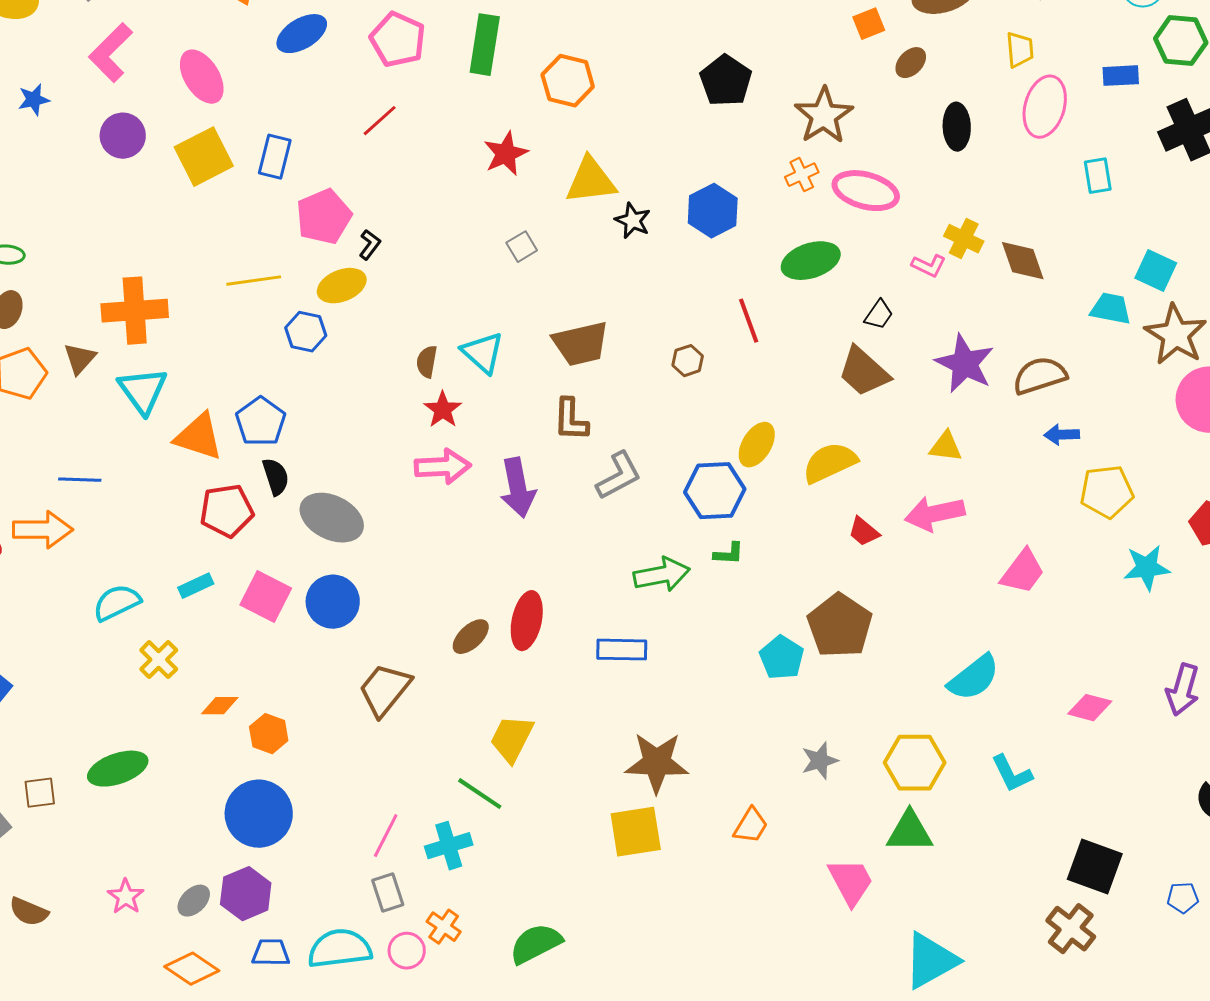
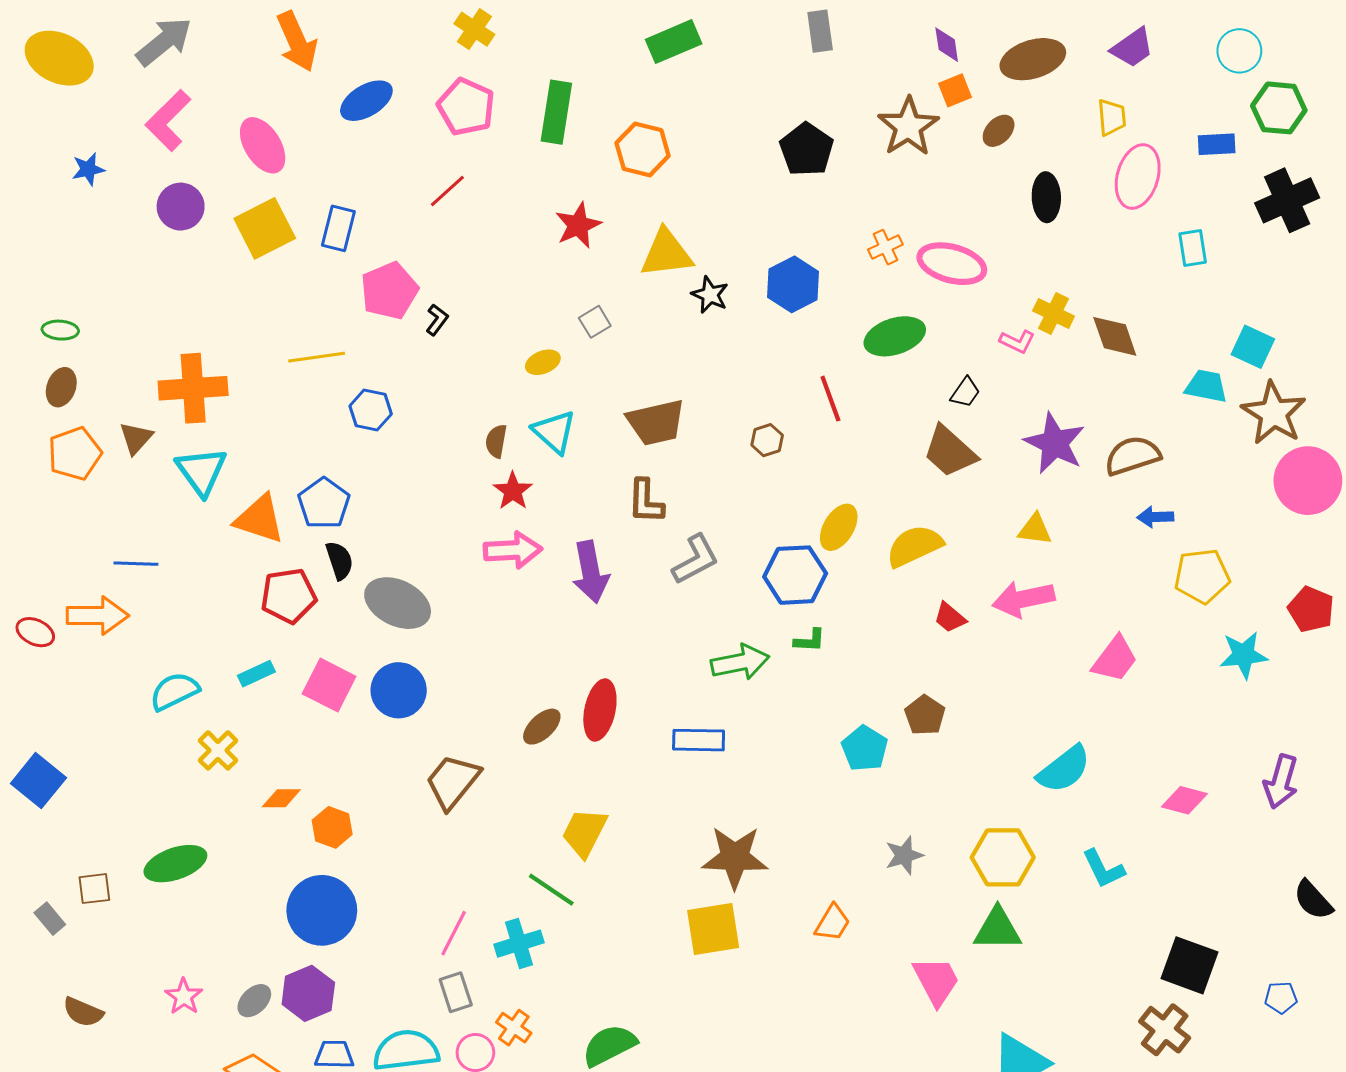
brown star: (824, 116) -> (908, 127), moved
yellow ellipse: (342, 286) -> (543, 362), moved, size x0.7
brown pentagon: (840, 626) -> (925, 715), size x0.6

